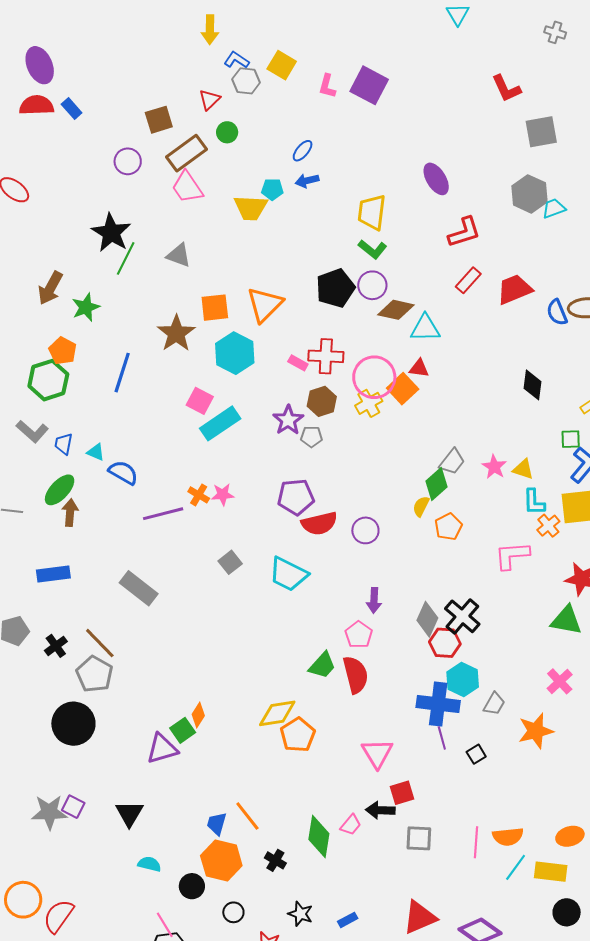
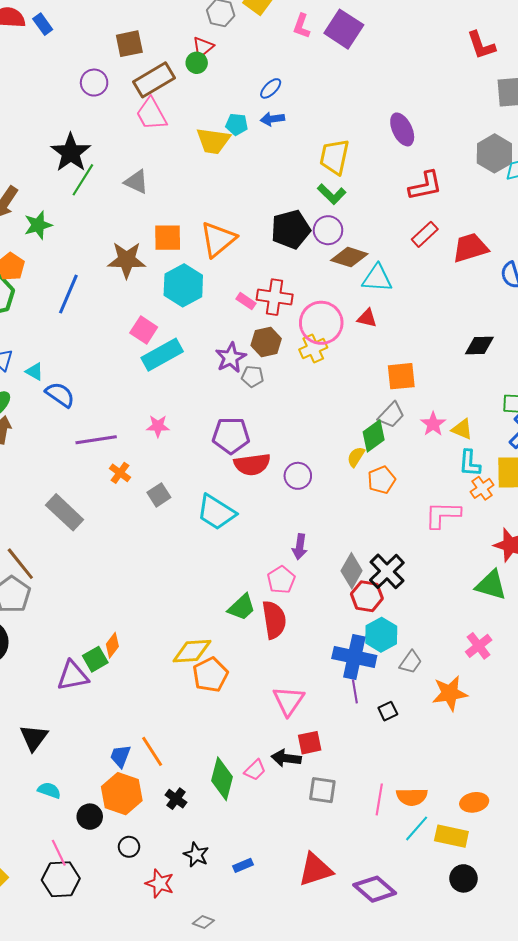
red triangle: (209, 100) -> (203, 47), moved
brown star: (176, 333) -> (127, 260), turned 30
black diamond: (532, 385) -> (479, 346), turned 76
orange square: (403, 389) -> (401, 376), moved, turned 32
orange cross: (199, 495) -> (120, 473), moved

